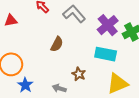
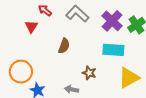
red triangle: (11, 20) -> (31, 27), moved, turned -40

